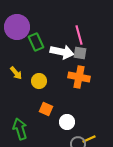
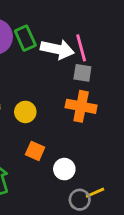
green rectangle: (36, 42) -> (25, 38), moved
white arrow: (62, 52) -> (57, 49), moved

